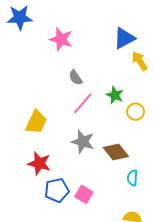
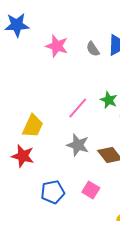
gray semicircle: (76, 78) -> (93, 49), moved
red star: (39, 163) -> (23, 156), moved
pink square: (84, 194) -> (91, 190), moved

